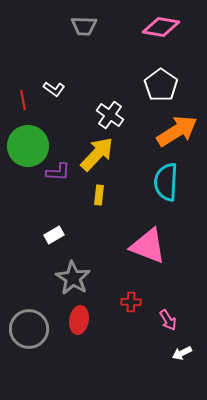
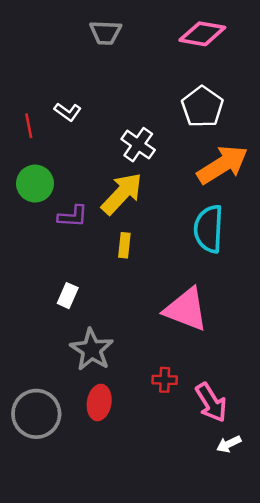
green circle: (28, 146) -> (35, 184), size x0.7
white rectangle: (54, 235) -> (68, 296), turned -36
pink arrow: (168, 320) -> (211, 402), size x1.5

